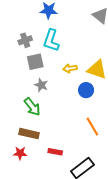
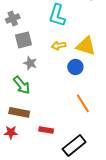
cyan L-shape: (51, 40) -> (57, 15), moved

